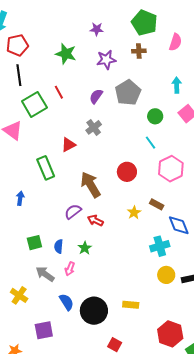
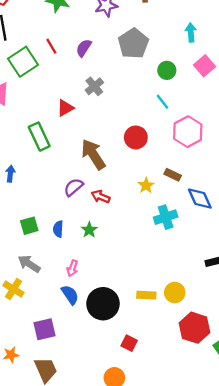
purple semicircle: (96, 96) -> (84, 48), moved
cyan cross: (160, 246) -> (166, 217), moved
pink arrow: (70, 269) -> (72, 268), moved
gray arrow: (45, 274) -> (29, 264), moved
yellow circle: (166, 275) -> (175, 293), moved

